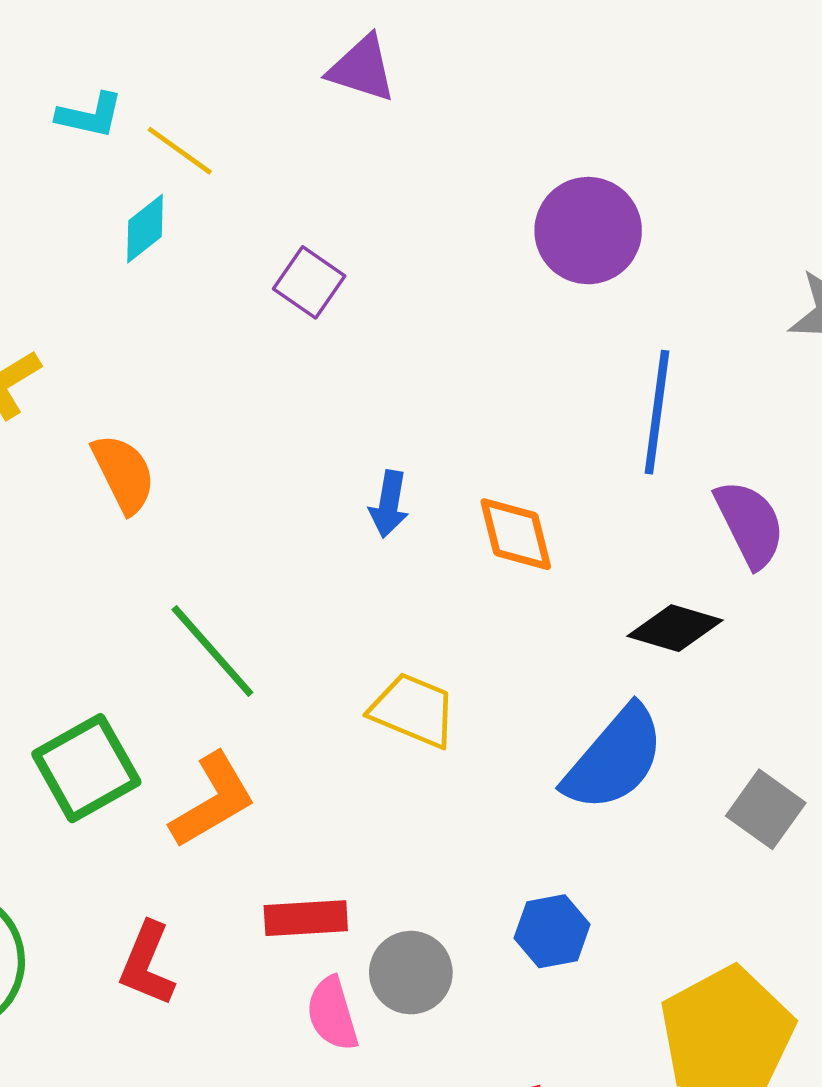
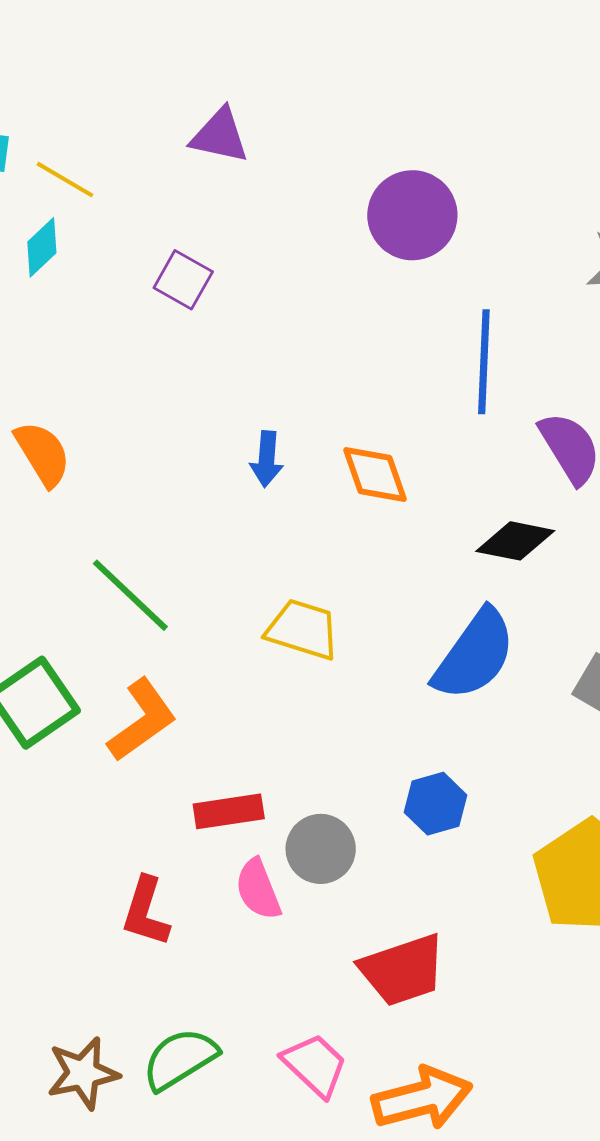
purple triangle: (362, 69) -> (220, 136), moved
red L-shape: (147, 964) -> (146, 912), moved

